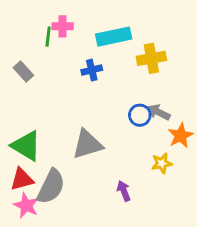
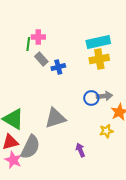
cyan rectangle: (114, 37) -> (98, 42), moved
gray rectangle: (23, 72) -> (41, 59), moved
gray arrow: (159, 112) -> (104, 96), turned 147

